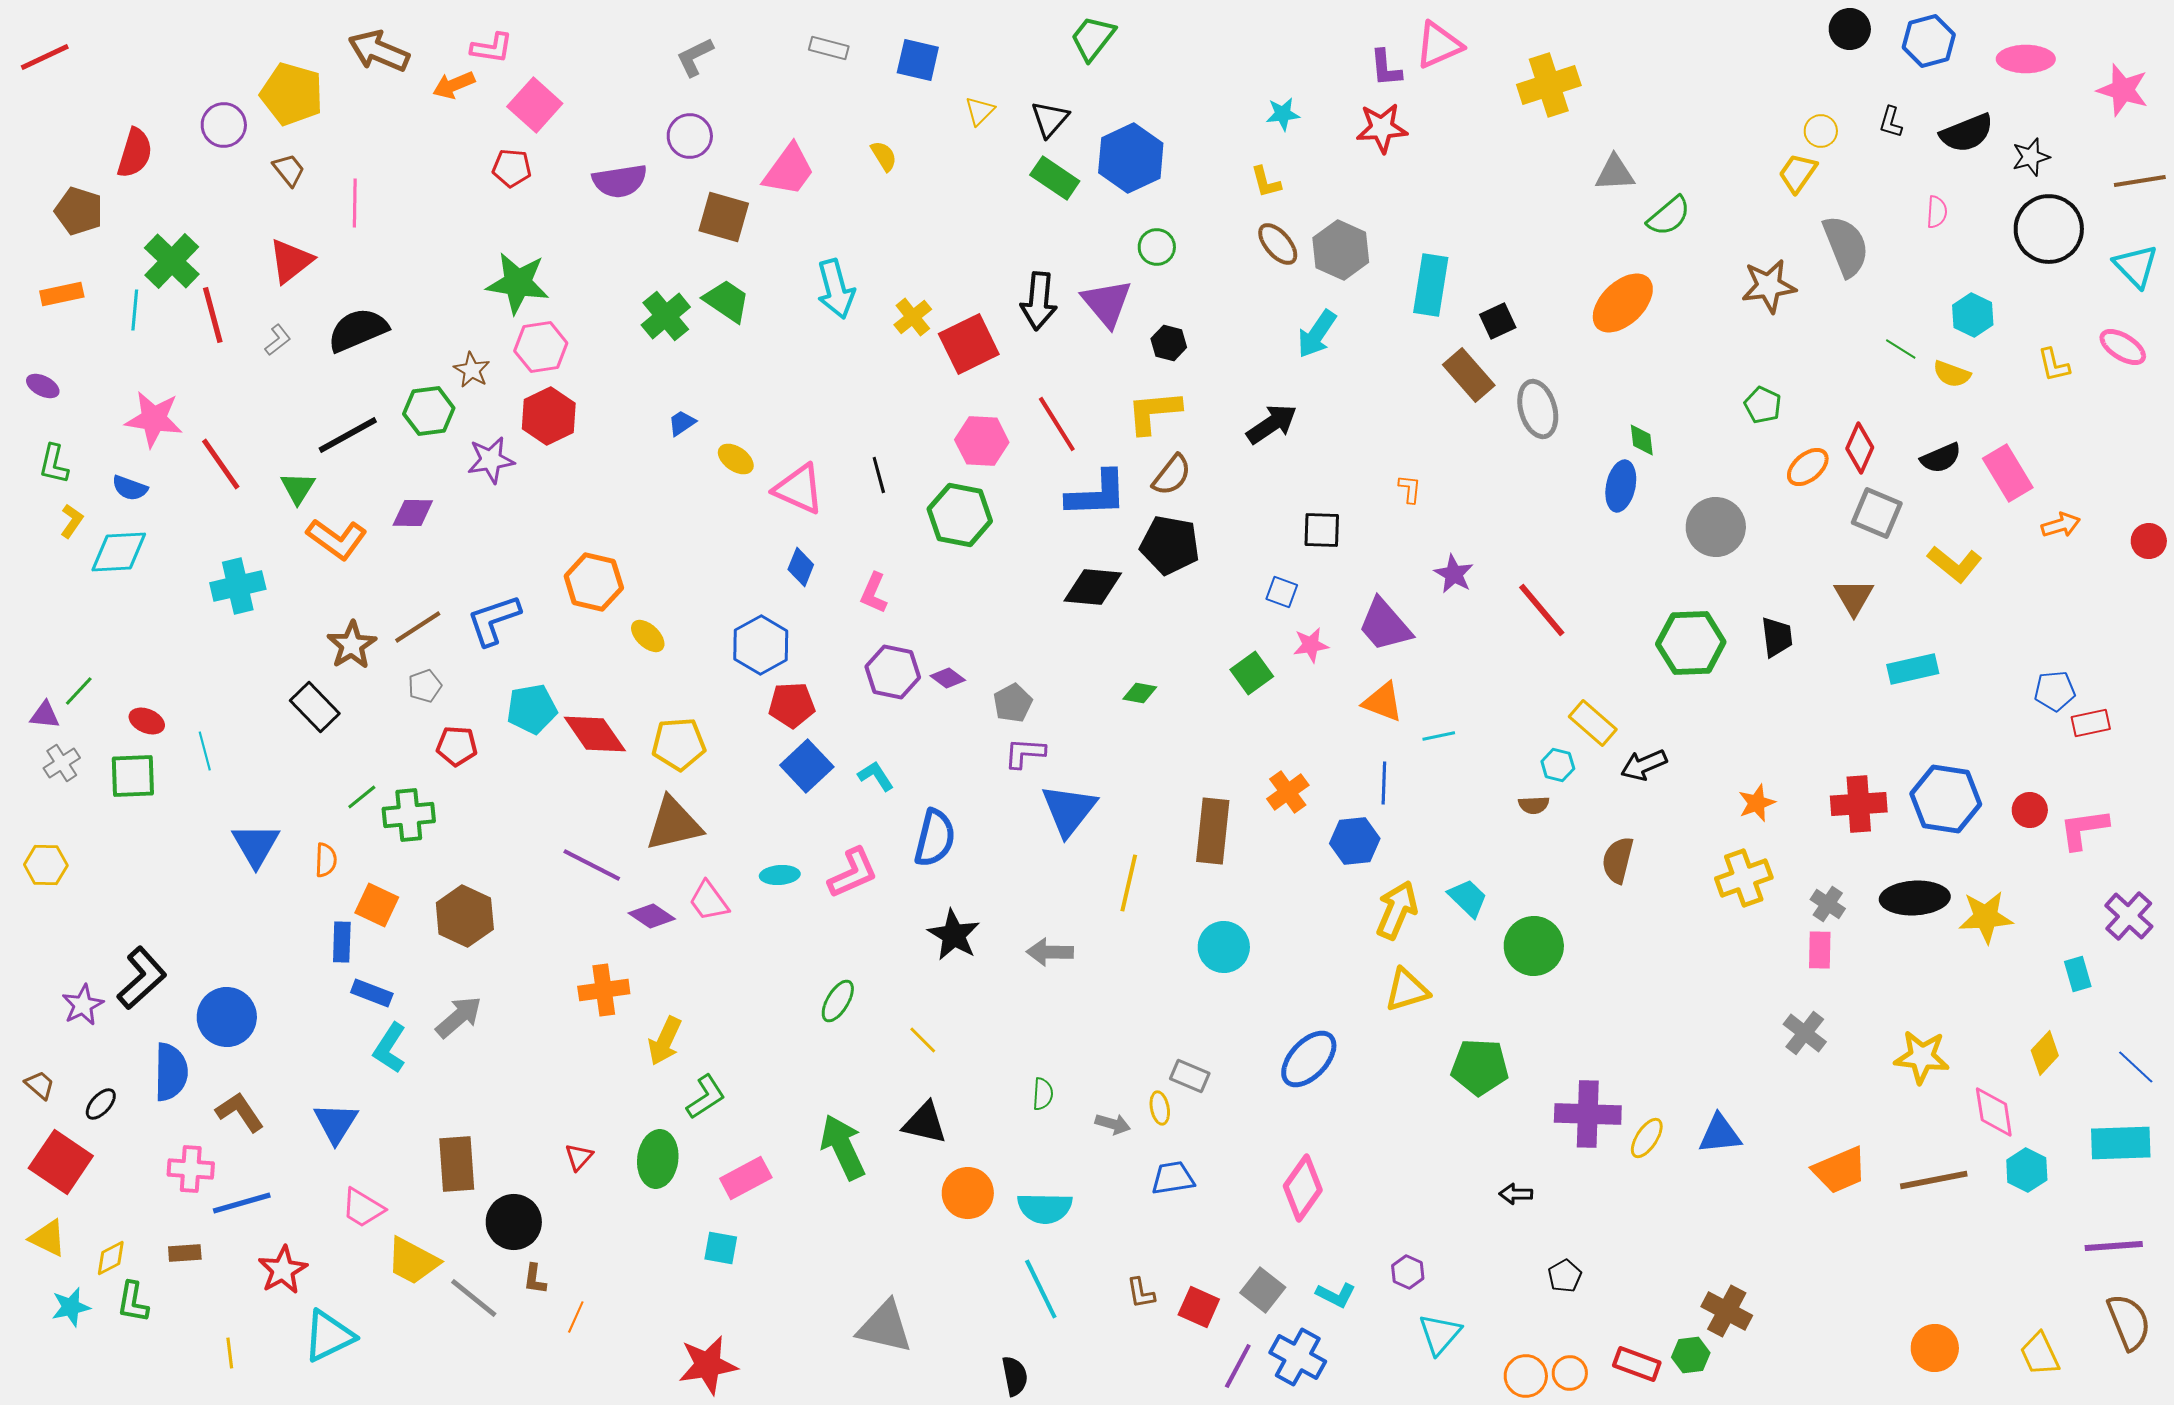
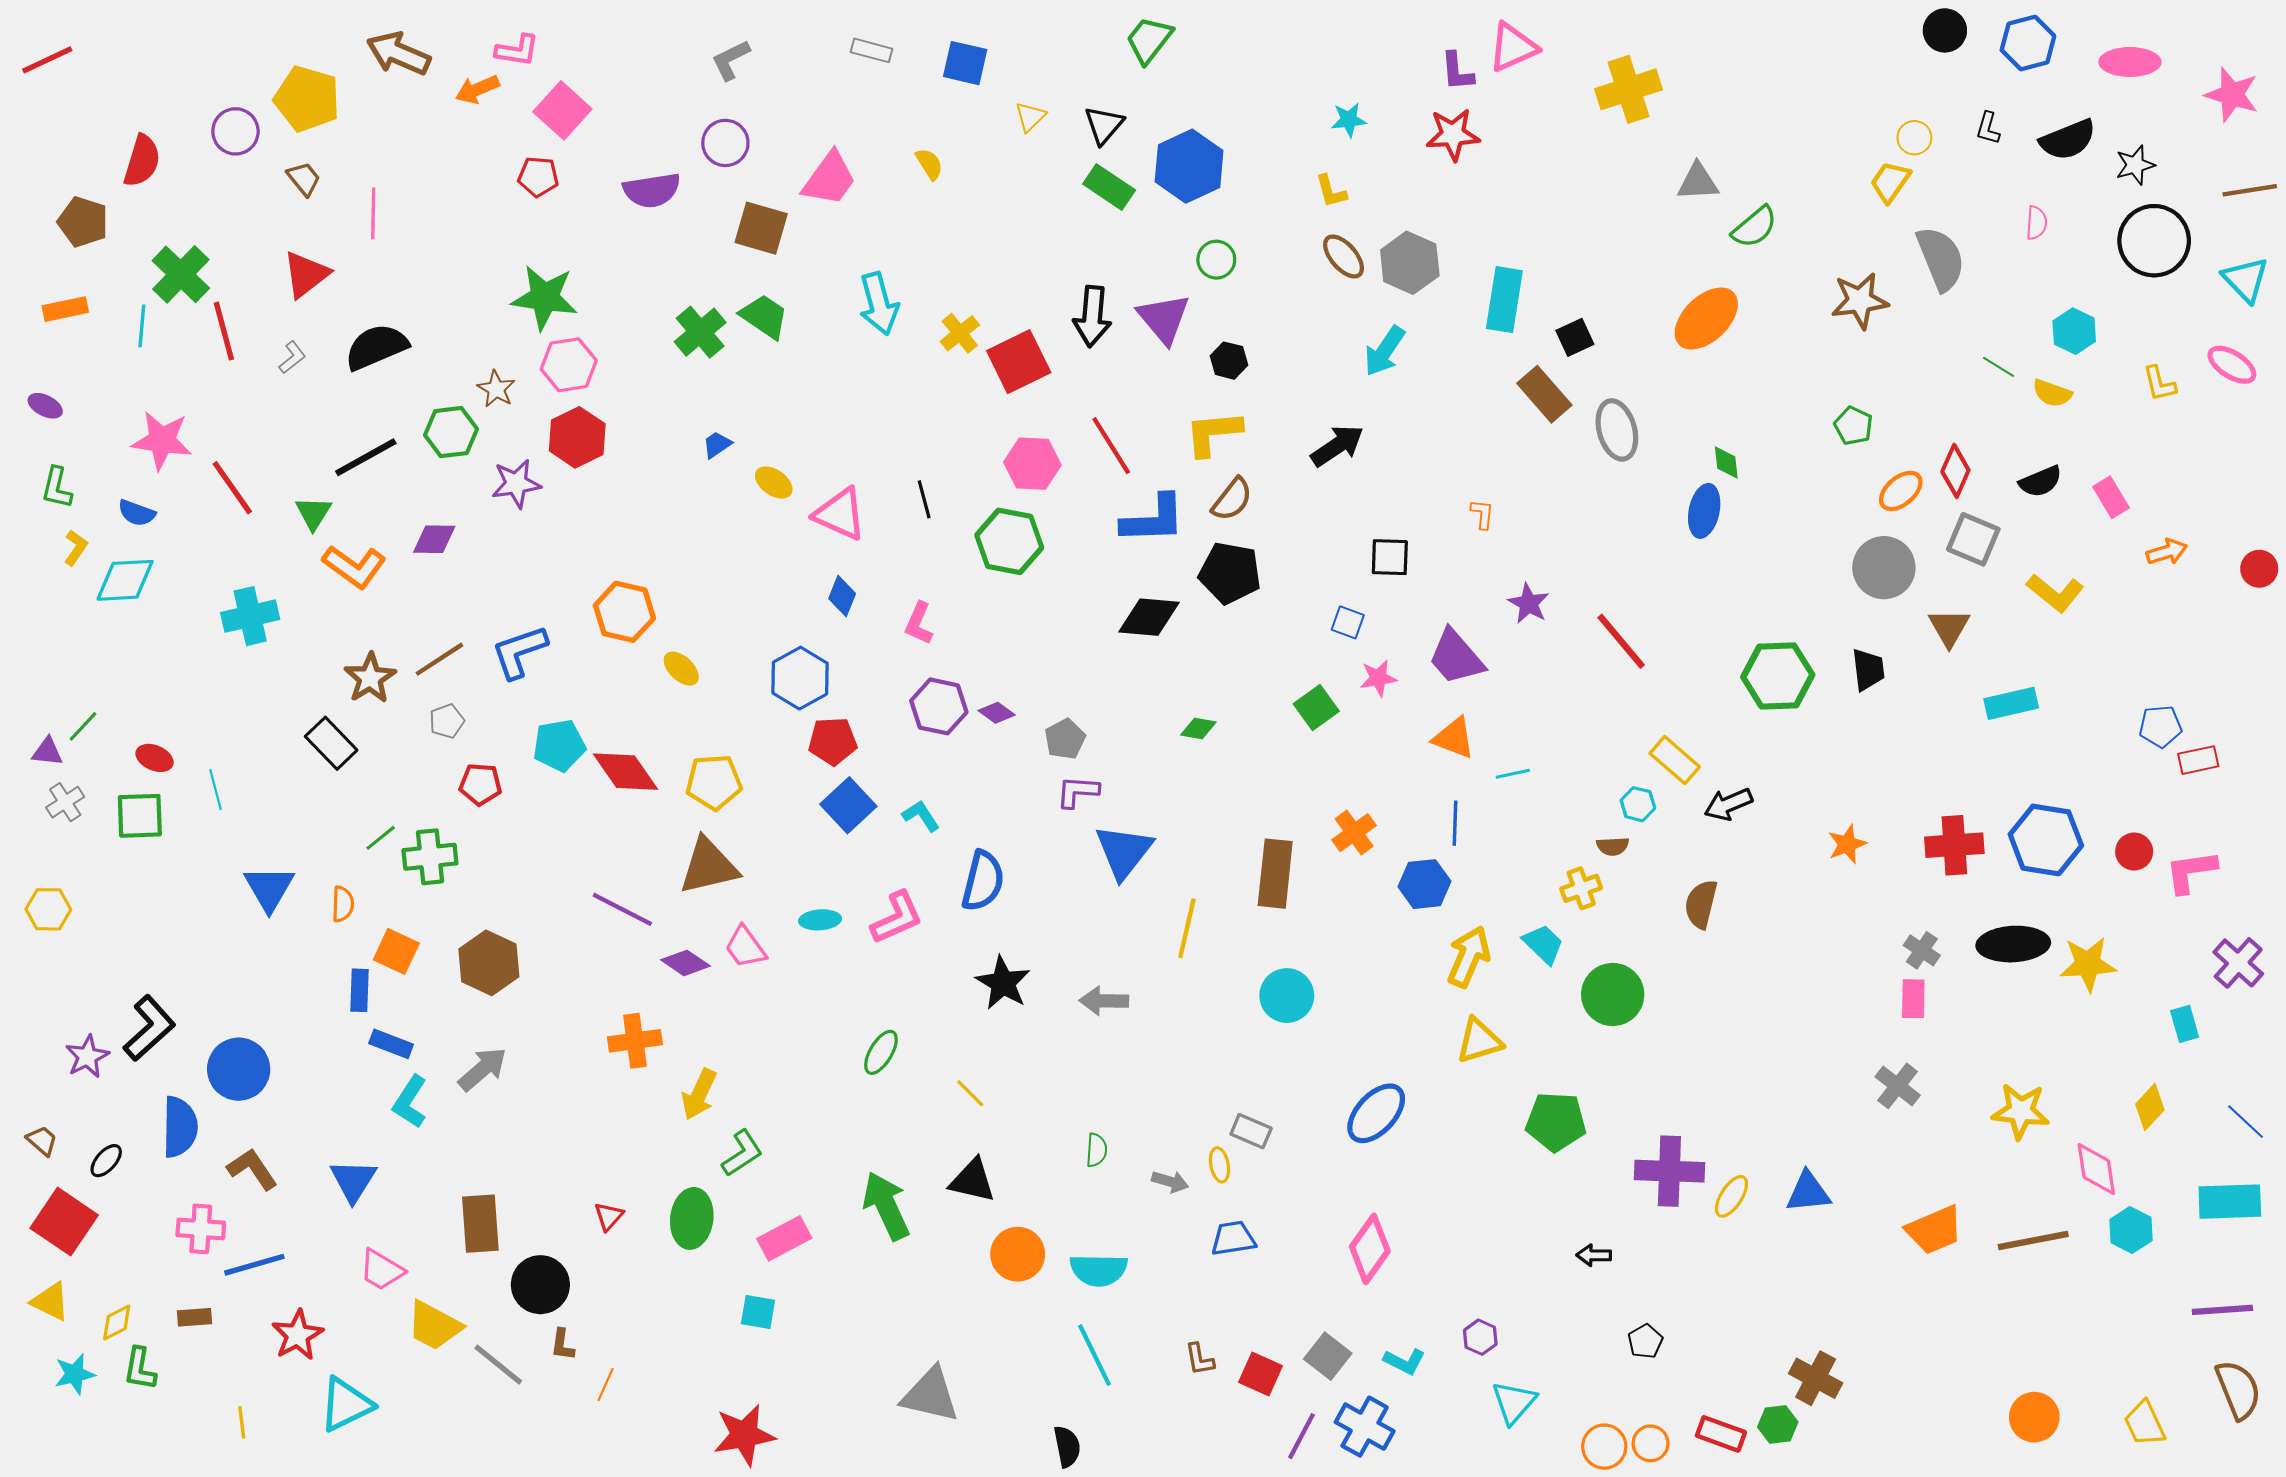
pink rectangle: (2008, 473) -> (2111, 497), size x0.7
gray circle: (1716, 527) -> (1884, 568), moved
yellow cross: (1744, 878) -> (1581, 888), moved, size x0.7

